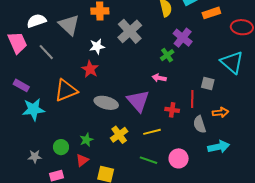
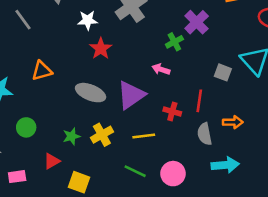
red star: (90, 69) -> (101, 49), moved
gray square: (208, 84) -> (223, 72), moved
orange triangle: (66, 90) -> (42, 71), size x0.7
purple triangle: (138, 101) -> (131, 95), turned 30
green star: (86, 140) -> (72, 136), moved
green circle: (61, 147) -> (26, 127), moved

